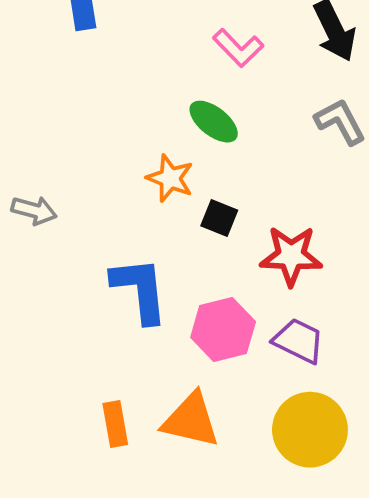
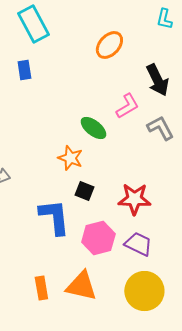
pink L-shape: (238, 48) -> (127, 106), moved, turned -76
black square: (219, 218) -> (84, 191), moved

